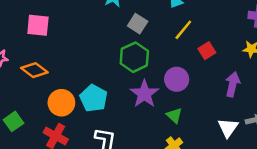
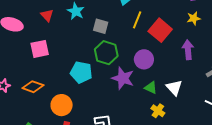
pink square: (38, 25) -> (40, 49), moved
red square: (207, 51) -> (160, 30), size x1.6
cyan pentagon: (93, 98) -> (81, 72), moved
white triangle: (228, 128) -> (174, 88), moved

